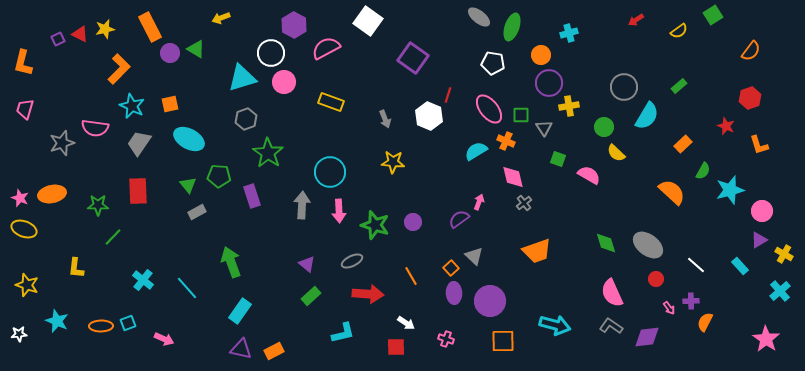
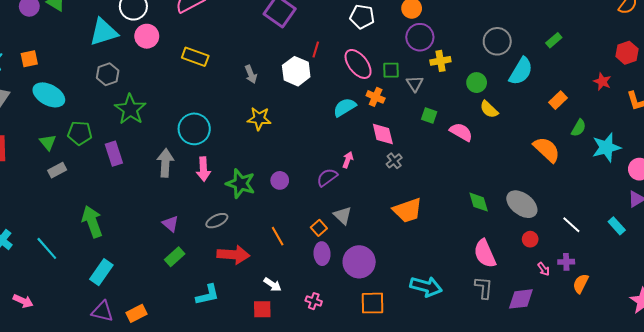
gray L-shape: (611, 326) -> (484, 288), turned 60

